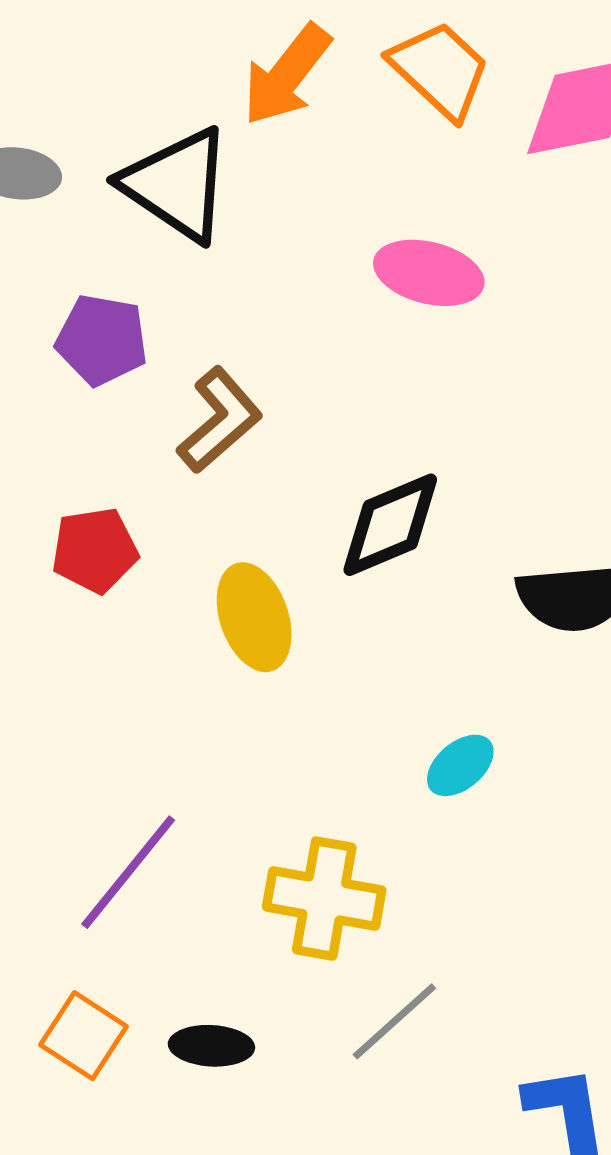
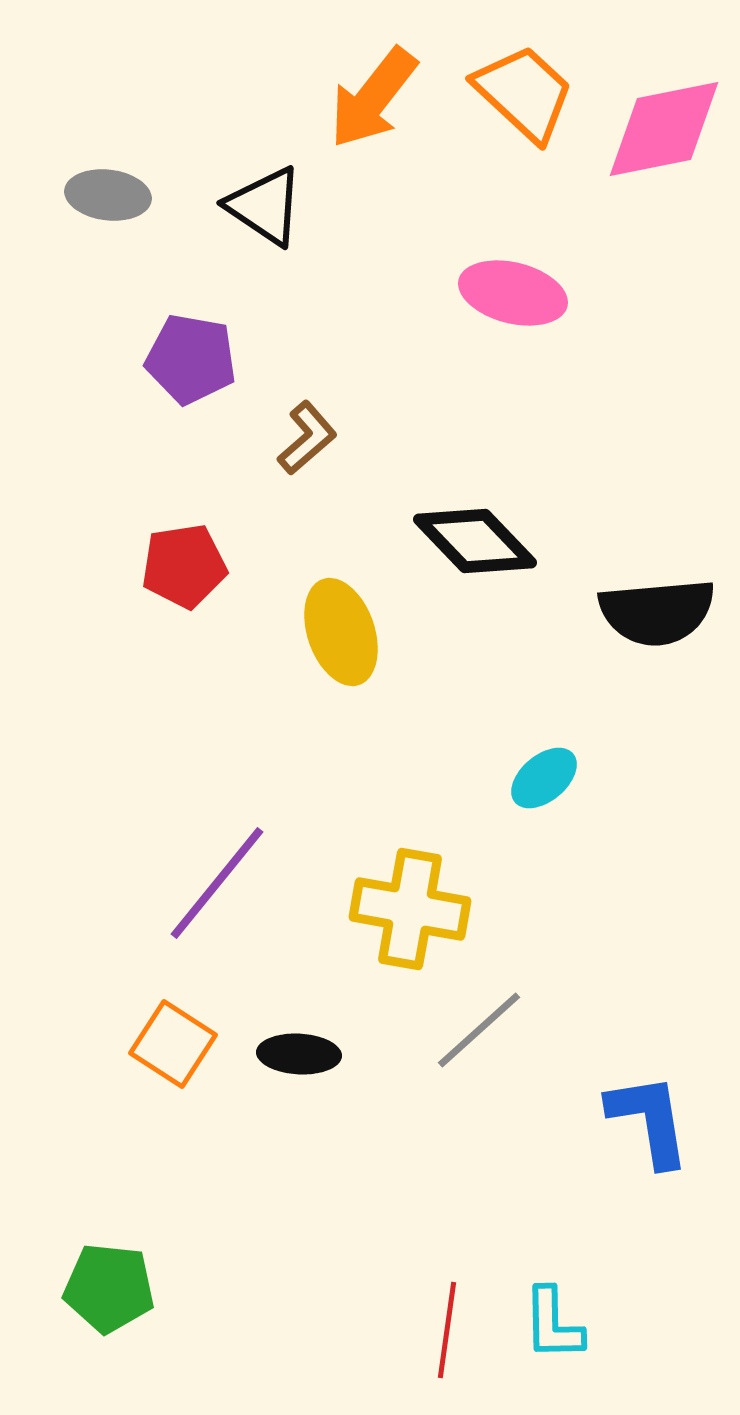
black triangle: (177, 185) -> (265, 206), size x0.7
brown L-shape: (220, 420) -> (307, 438), size x0.7
black diamond: (390, 525) -> (475, 541), turned 69

